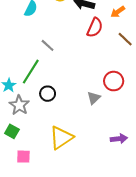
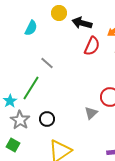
black circle: (48, 94) -> (47, 119), moved

